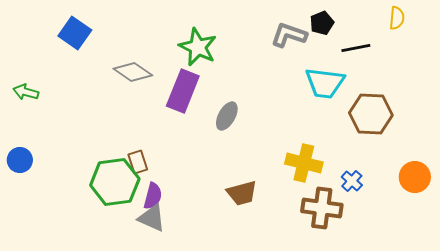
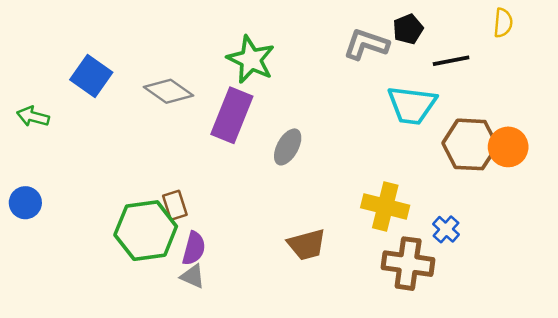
blue square: (75, 33) -> (91, 76), moved
orange circle: (415, 177) -> (508, 147), moved
gray triangle: (152, 218) -> (193, 276), size x0.7

